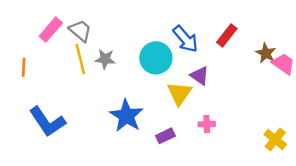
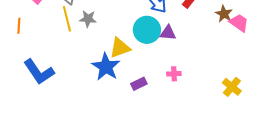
cyan circle: (156, 58) -> (147, 30), moved
purple triangle: (200, 76) -> (168, 33), turned -30
yellow triangle: (180, 93) -> (120, 48), moved, turned 35

